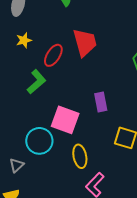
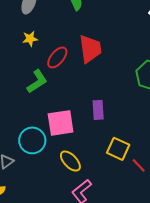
pink square: (65, 120) -> (61, 123), turned -36
yellow ellipse: (80, 156) -> (70, 161), turned -40

